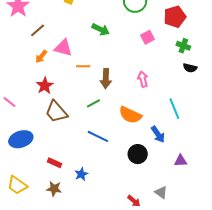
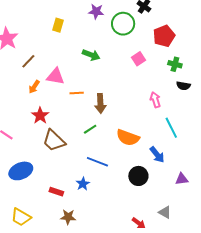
pink arrow: (143, 79) -> (155, 100), moved
blue star: (81, 174) -> (83, 184), moved
brown star: (54, 189) -> (68, 217), moved

